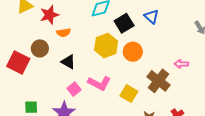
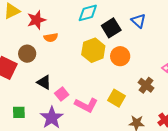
black triangle: (68, 62) -> (44, 82), moved
brown cross: (158, 81) -> (146, 85), size x0.7
pink L-shape: (99, 83) -> (86, 105), moved

